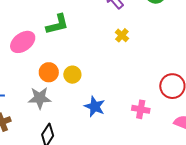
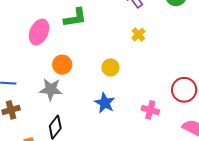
pink ellipse: (23, 42) -> (39, 32), turned -35
yellow circle: (72, 75) -> (110, 67), moved

